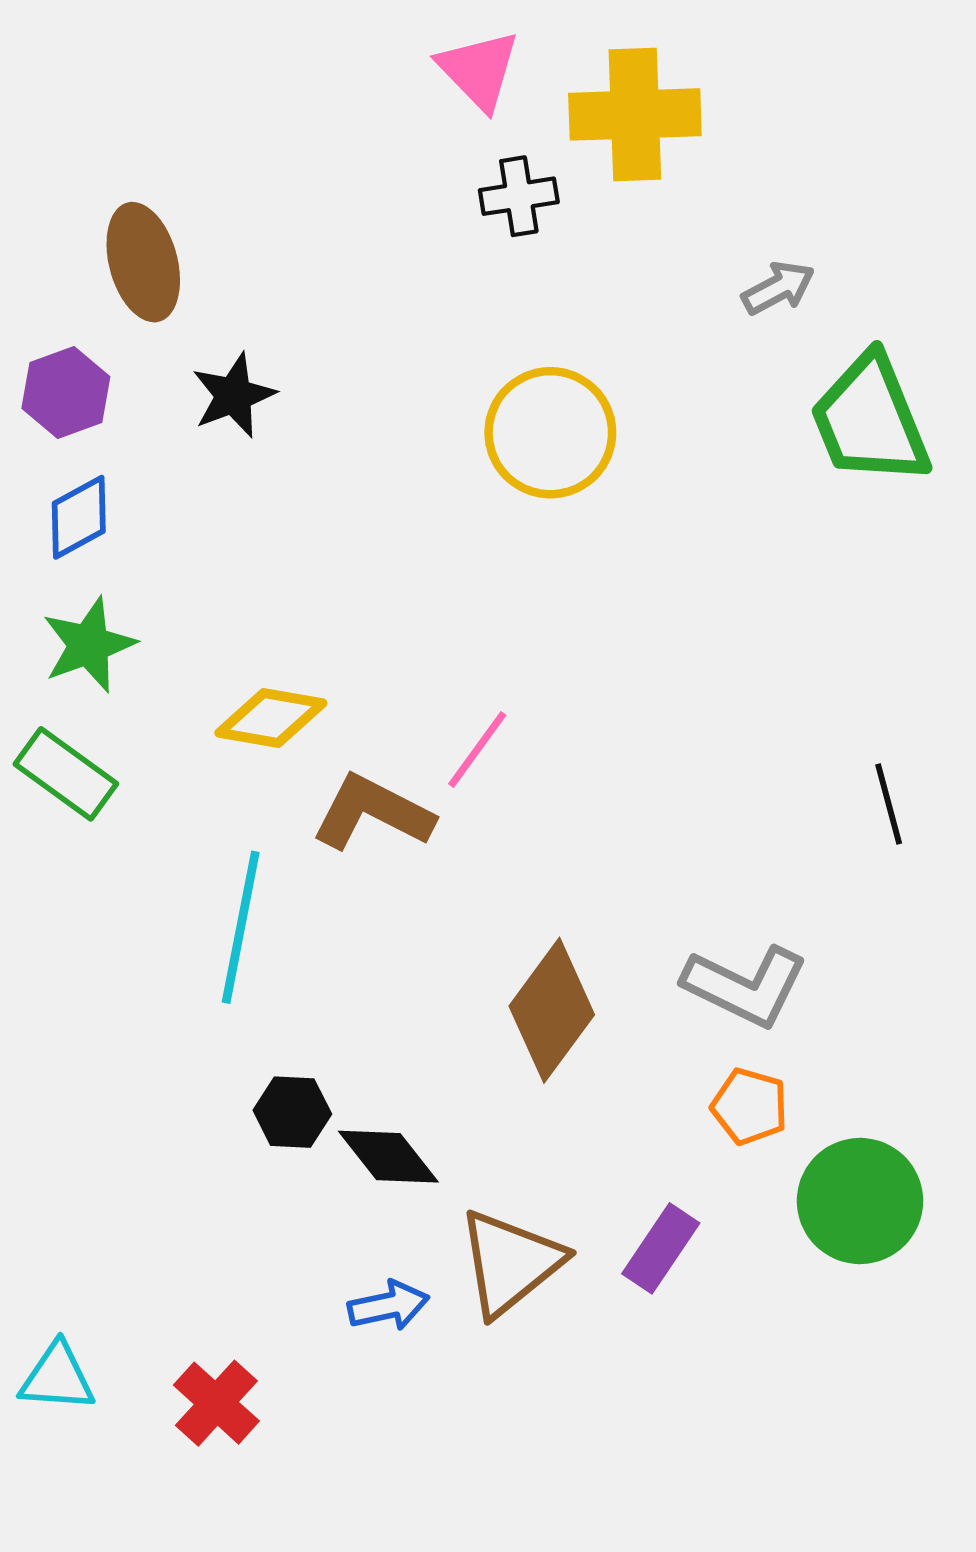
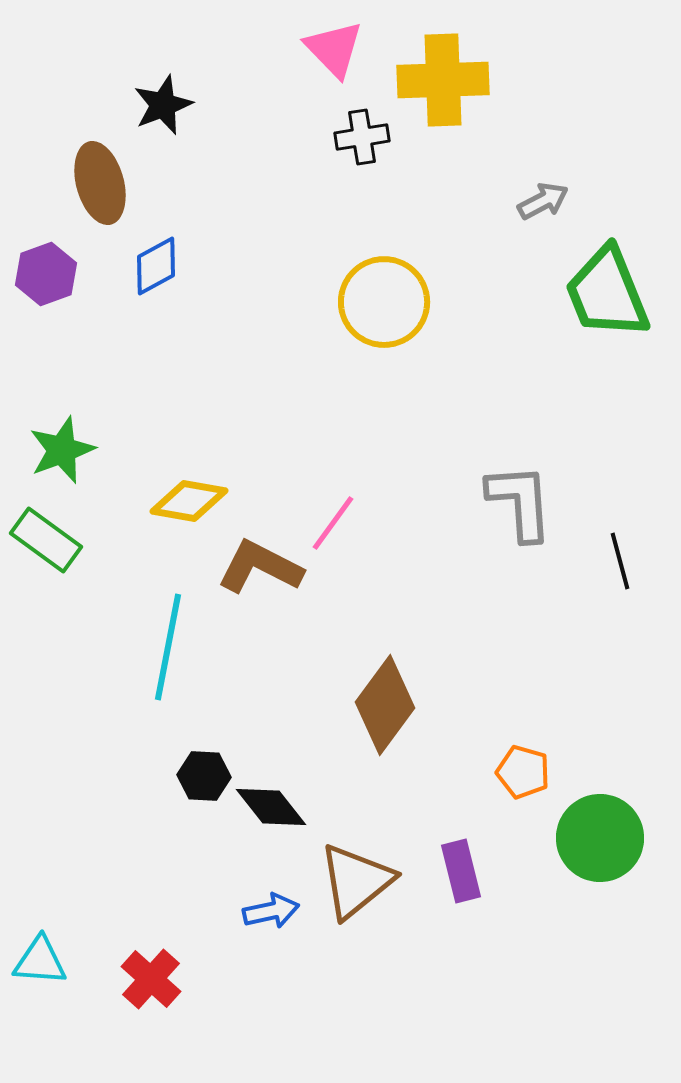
black star: (234, 395) -> (163, 105), moved
blue diamond: (79, 517) -> (156, 266), moved
gray L-shape: (745, 986) -> (520, 502), moved, turned -120
purple rectangle: (661, 1248) -> (461, 871), turned -48

